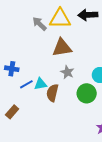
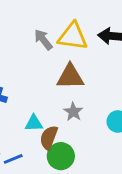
blue line: (26, 84) -> (13, 159), moved
green circle: (87, 93) -> (61, 156), moved

